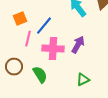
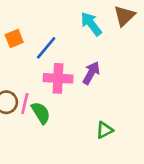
pink line: (28, 39) -> (25, 104), moved
green triangle: (83, 80) -> (104, 130), moved

